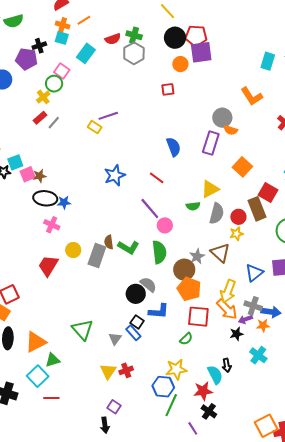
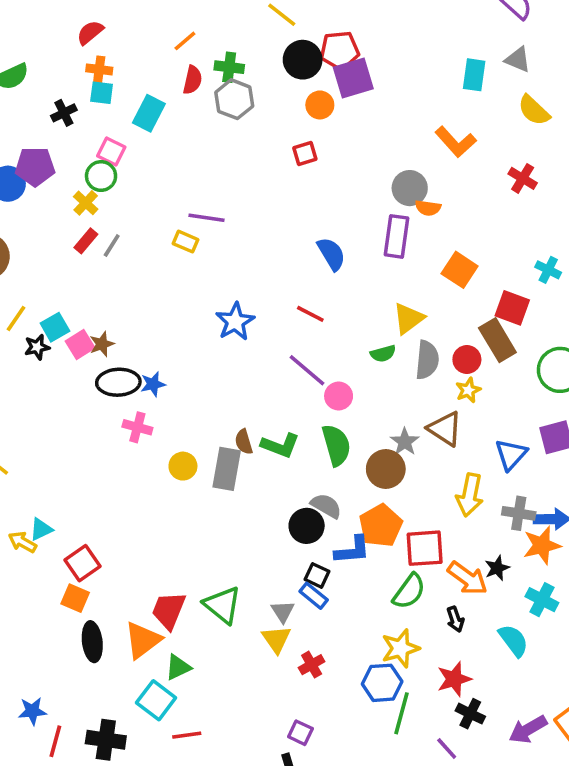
orange line: (84, 20) -> (185, 41), moved
red semicircle: (113, 39) -> (193, 80), turned -49
purple pentagon: (26, 59) -> (35, 166), moved
purple line: (108, 116) -> (207, 218), turned 36
red trapezoid: (48, 266) -> (169, 610), moved
orange pentagon: (189, 289) -> (381, 526), moved, turned 30
orange arrow: (227, 309) -> (467, 578), moved
purple arrow: (245, 319) -> (528, 729), moved, size x1.5
orange star: (263, 325) -> (542, 545), size x1.5
green semicircle: (186, 339) -> (409, 591), size x1.5
black arrow: (227, 365) -> (455, 619), moved
yellow triangle: (108, 371) -> (276, 639), moved
cyan semicircle: (215, 375) -> (514, 640), moved

